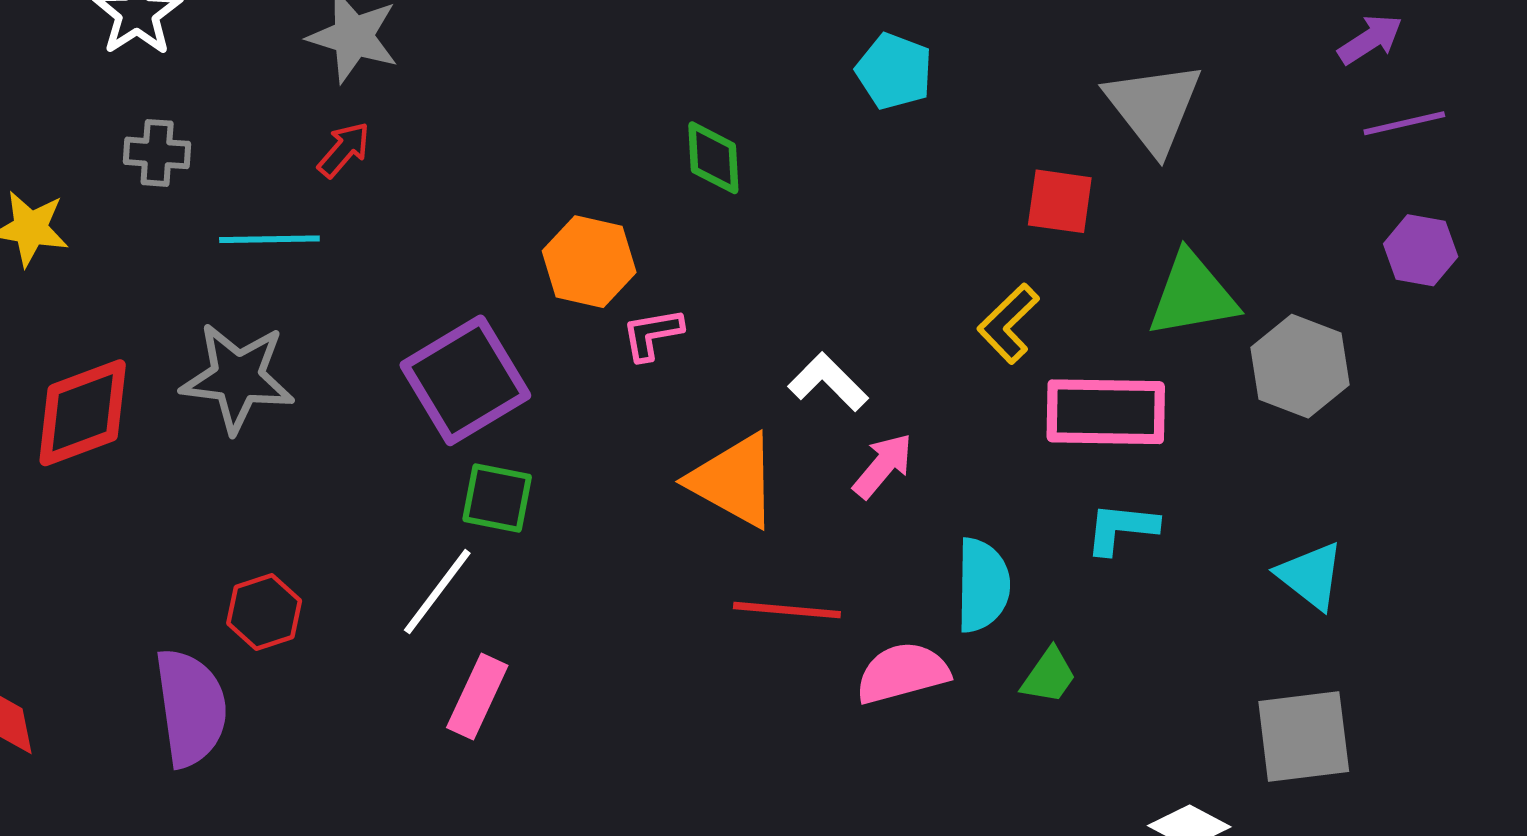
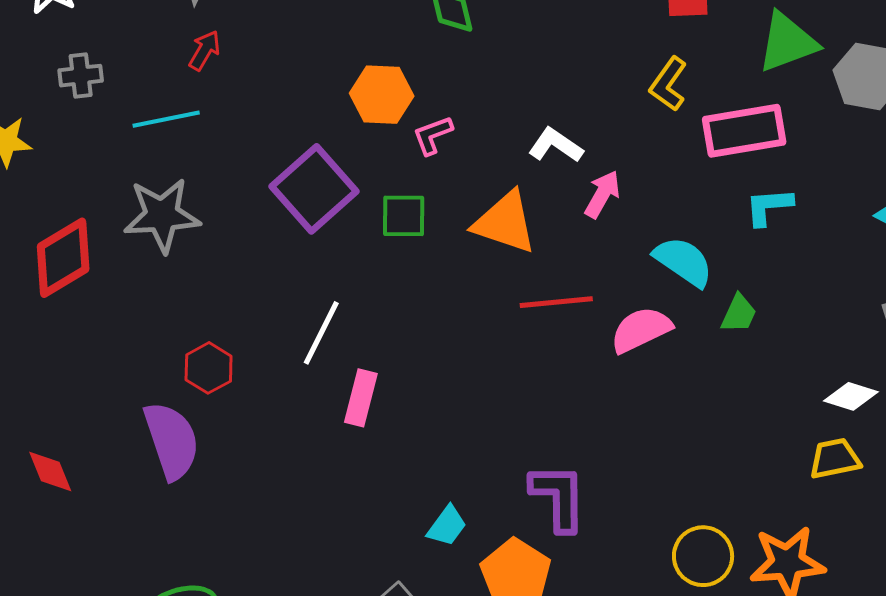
green square: (497, 498) -> (404, 216), moved
cyan semicircle: (983, 585) -> (684, 261), turned -46

